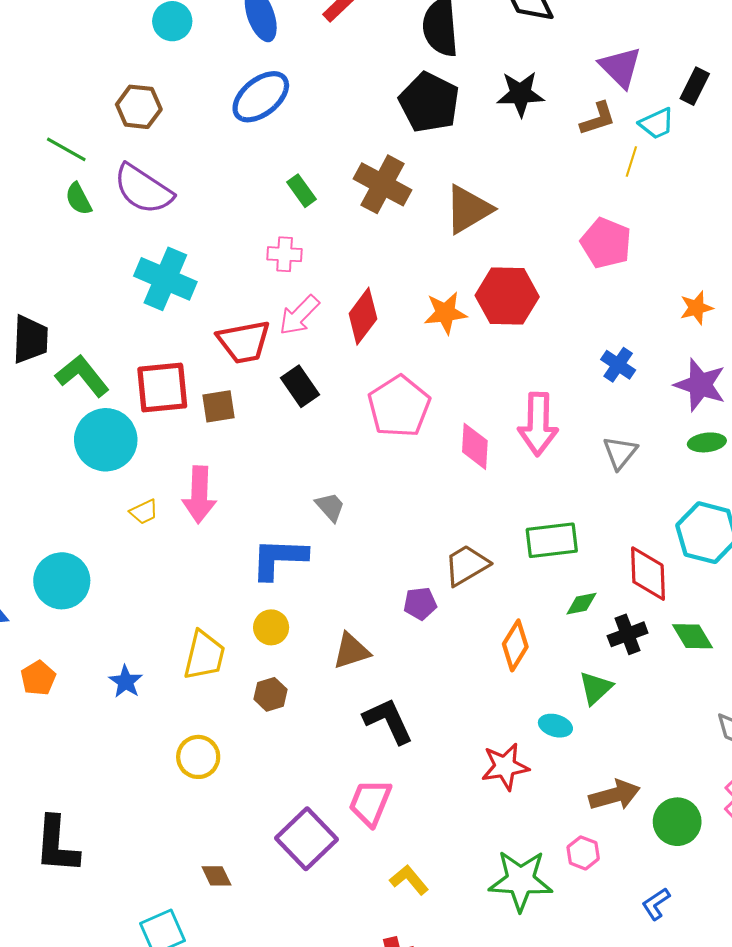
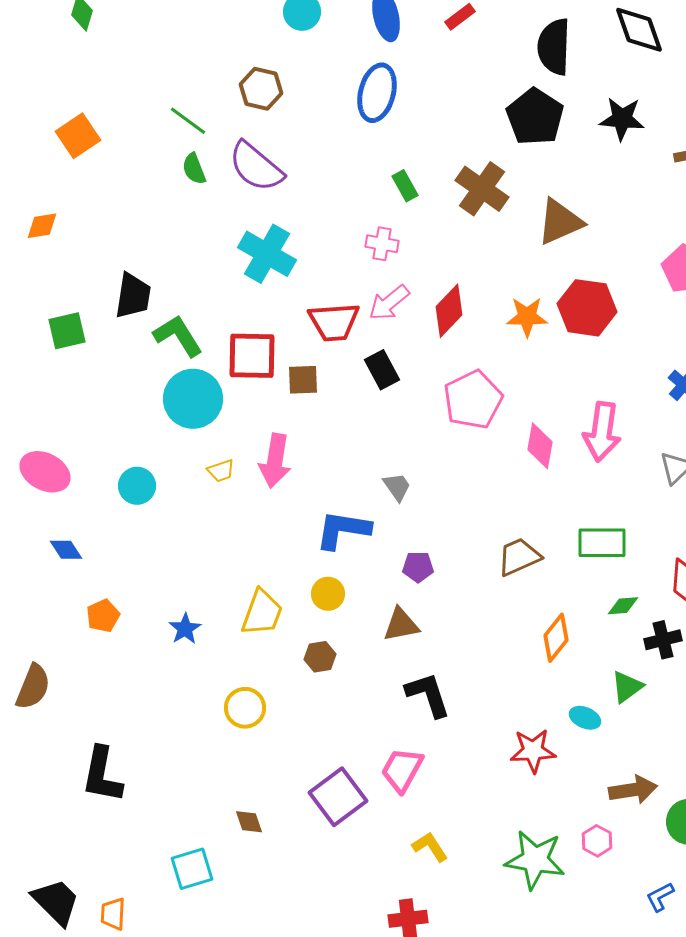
blue ellipse: (261, 97) -> (377, 93), turned -44
cyan circle: (62, 581) -> (137, 486), moved, size x0.7
purple pentagon: (420, 604) -> (418, 567), moved

